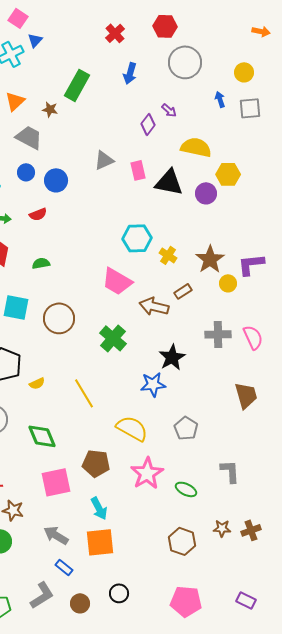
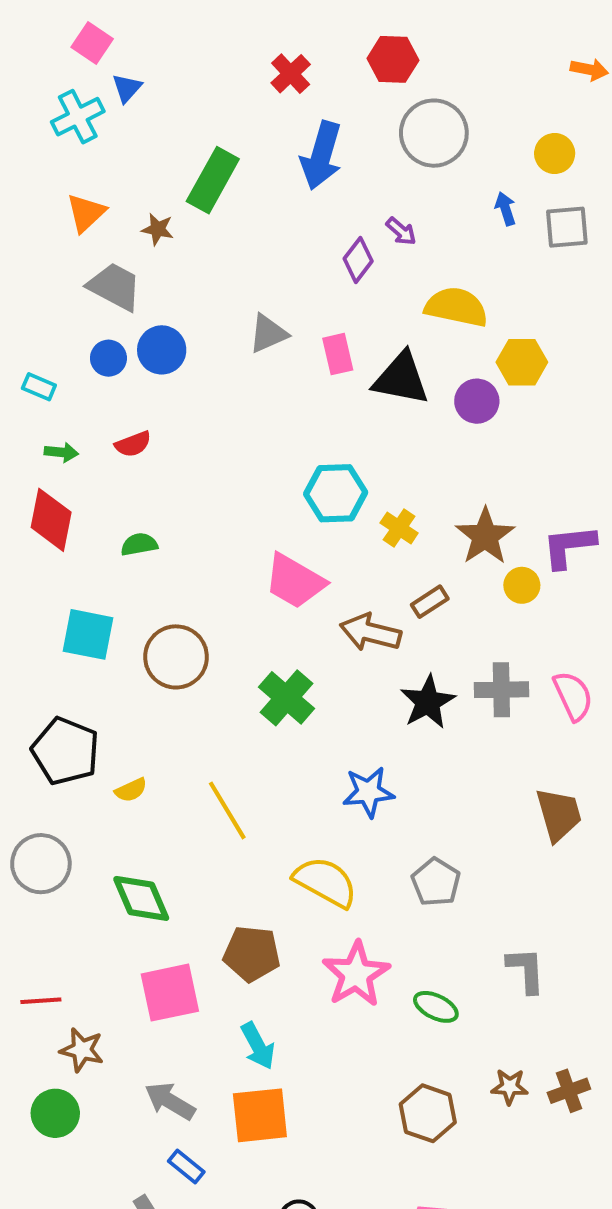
blue arrow: (130, 73) -> (321, 156), size x1.5
blue circle: (56, 180) -> (162, 350), moved
black star: (172, 357) -> (428, 702), moved

